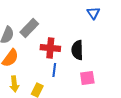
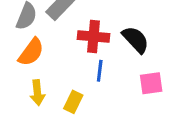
black semicircle: (77, 50) -> (136, 40), turned 138

